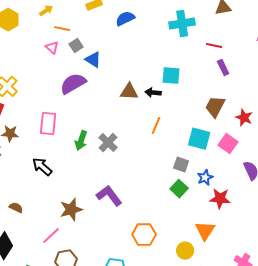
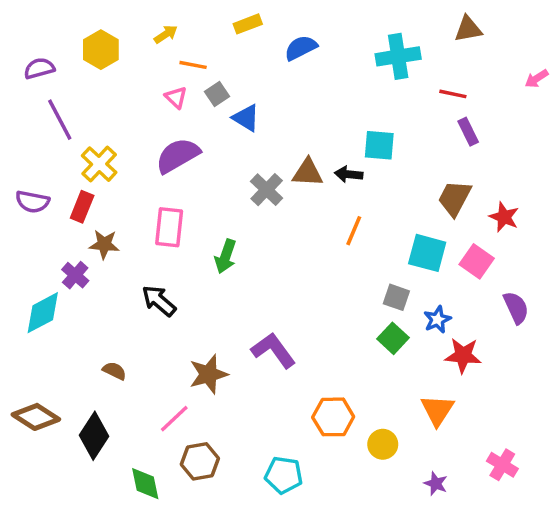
purple semicircle: (73, 84) -> (178, 155), moved
gray cross: (108, 143) -> (267, 190), moved
yellow circle: (185, 251) -> (383, 444), moved

